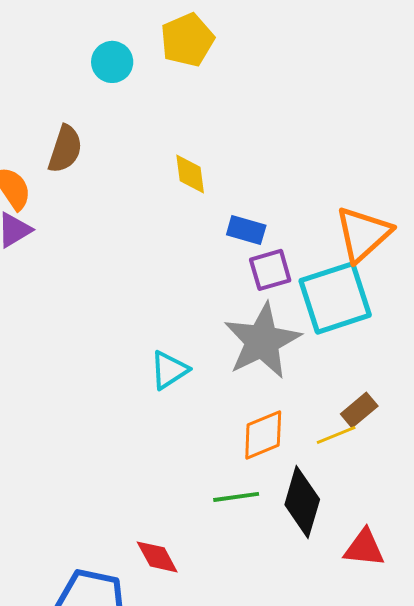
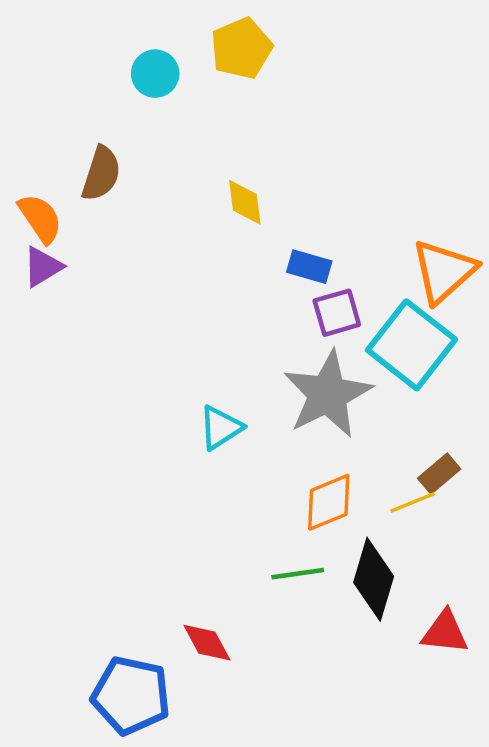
cyan square: (335, 298) -> (412, 345), turned -34

